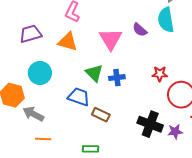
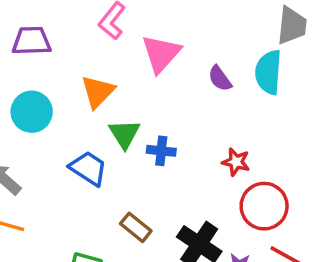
pink triangle: (111, 39) -> (161, 53), moved
orange triangle: (68, 42) -> (98, 92), moved, turned 45
brown rectangle: (101, 115) -> (136, 227), moved

